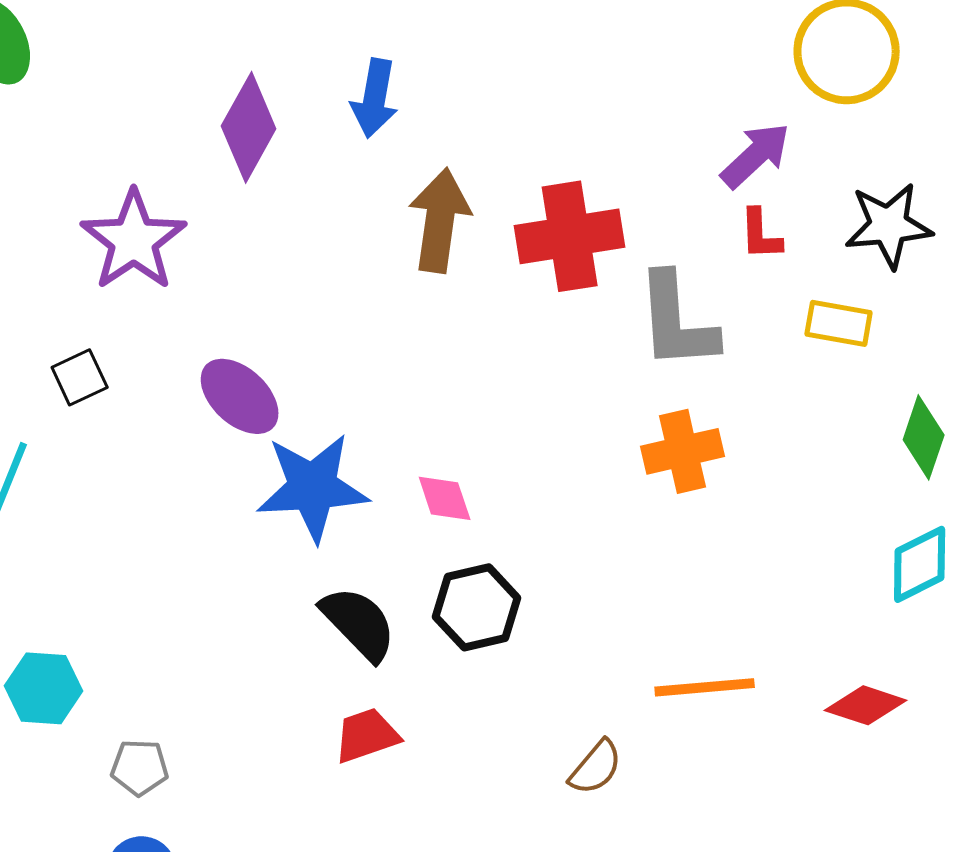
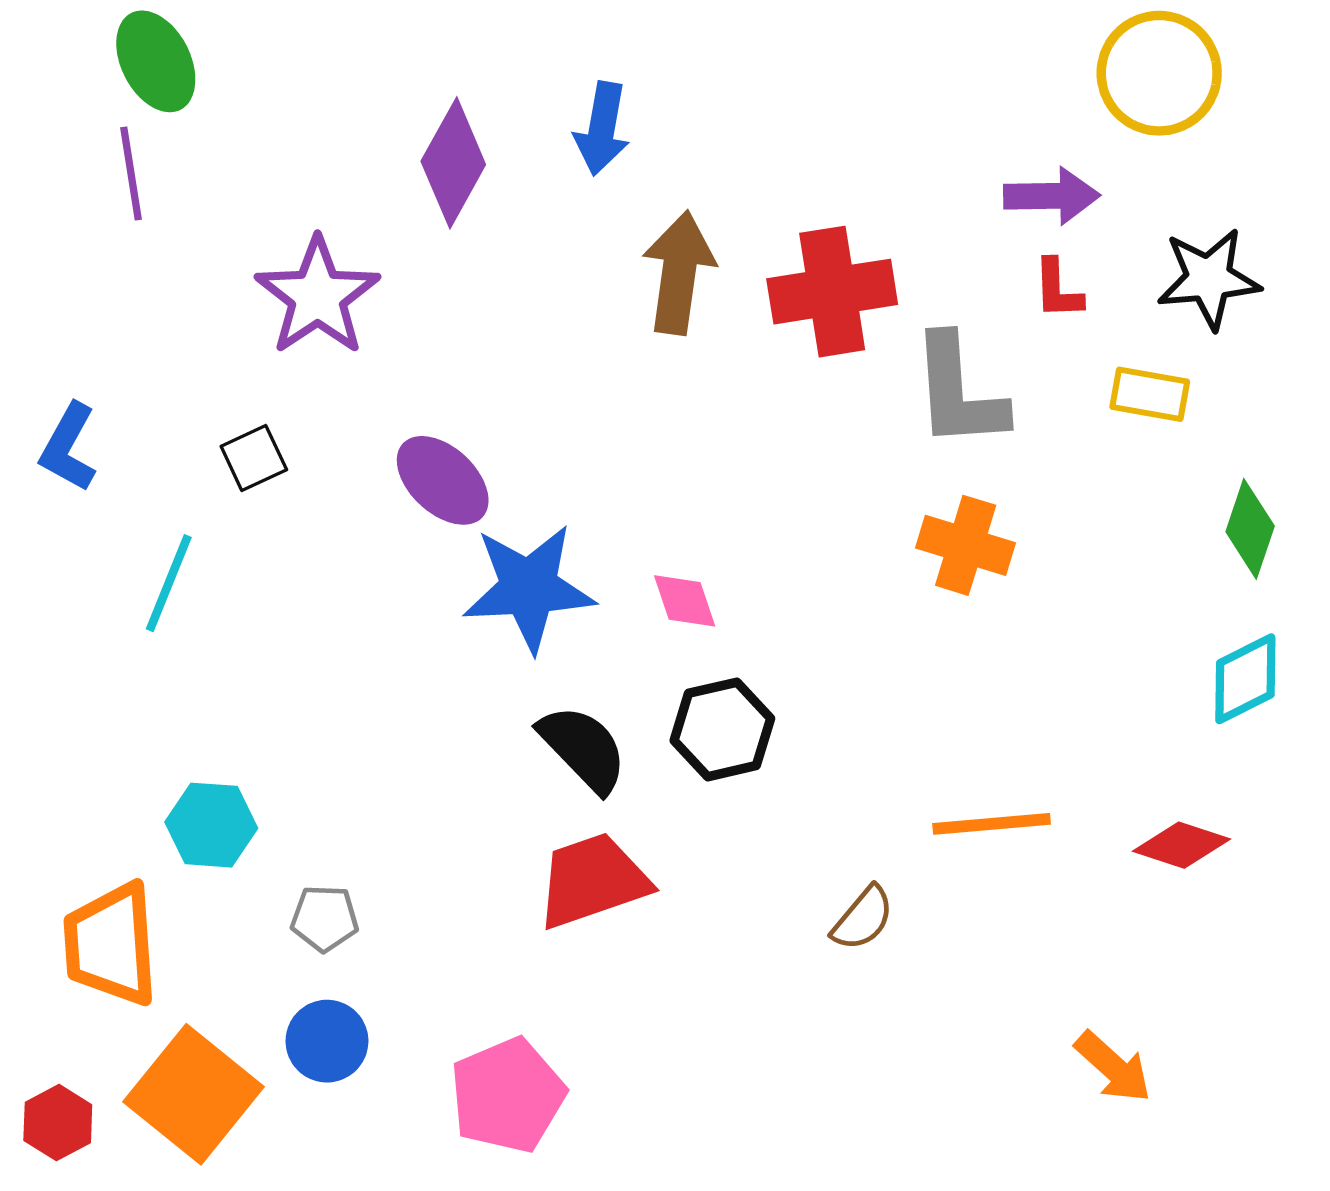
purple arrow: (756, 155) -> (1052, 196), turned 42
orange cross: (683, 451) -> (966, 545), turned 30
red trapezoid: (367, 735) -> (593, 881), size x1.5

